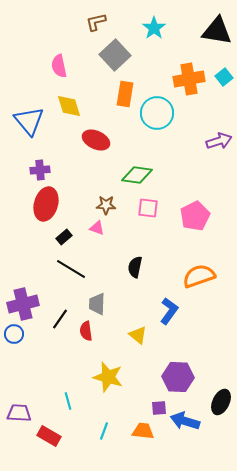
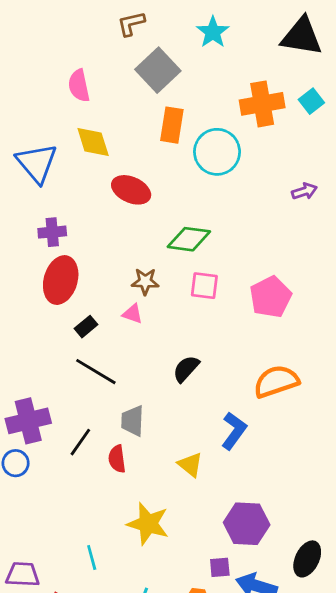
purple arrow: (219, 141) -> (304, 191), size x0.7
black semicircle: (135, 267) -> (186, 369), turned 30

